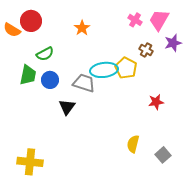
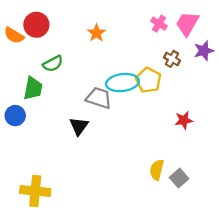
blue circle: (50, 80) -> (15, 116), moved
gray square: (163, 155) -> (179, 178), moved

